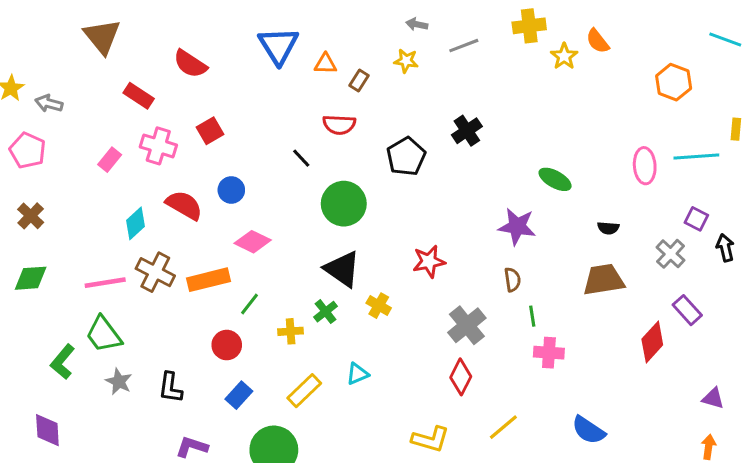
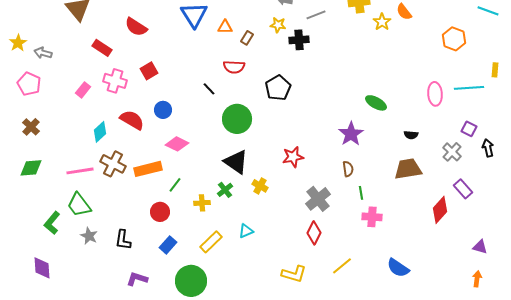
black cross: (467, 131) -> (299, 40), moved, turned 30
purple star: (517, 226) -> (351, 134), turned 30

